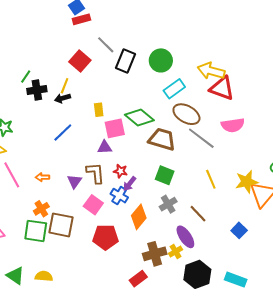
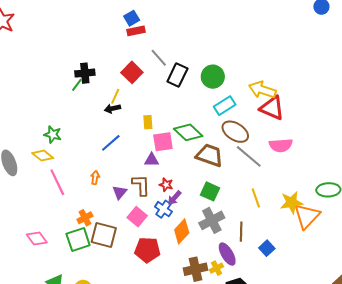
black cross: (37, 90) -> (85, 73), moved
orange arrow: (42, 177) -> (95, 178), moved, turned 96
gray cross: (168, 204) -> (212, 220), size x1.4
brown line: (198, 214) -> (241, 232), turned 42
blue square: (239, 230) -> (267, 248), moved
green square: (36, 231) -> (78, 240), turned -30

